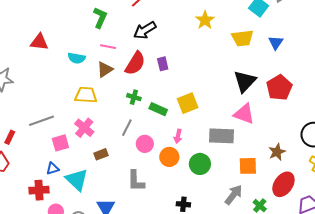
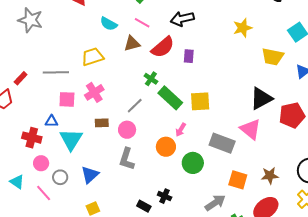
yellow trapezoid: (86, 95) -> (93, 57), moved, turned -40
green rectangle: (158, 109) -> (170, 98), size x1.4
pink circle: (145, 144) -> (127, 130), moved

